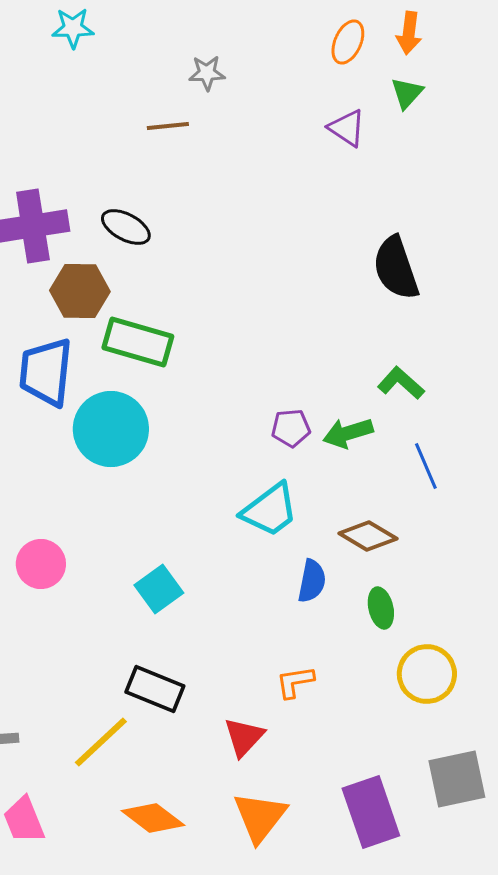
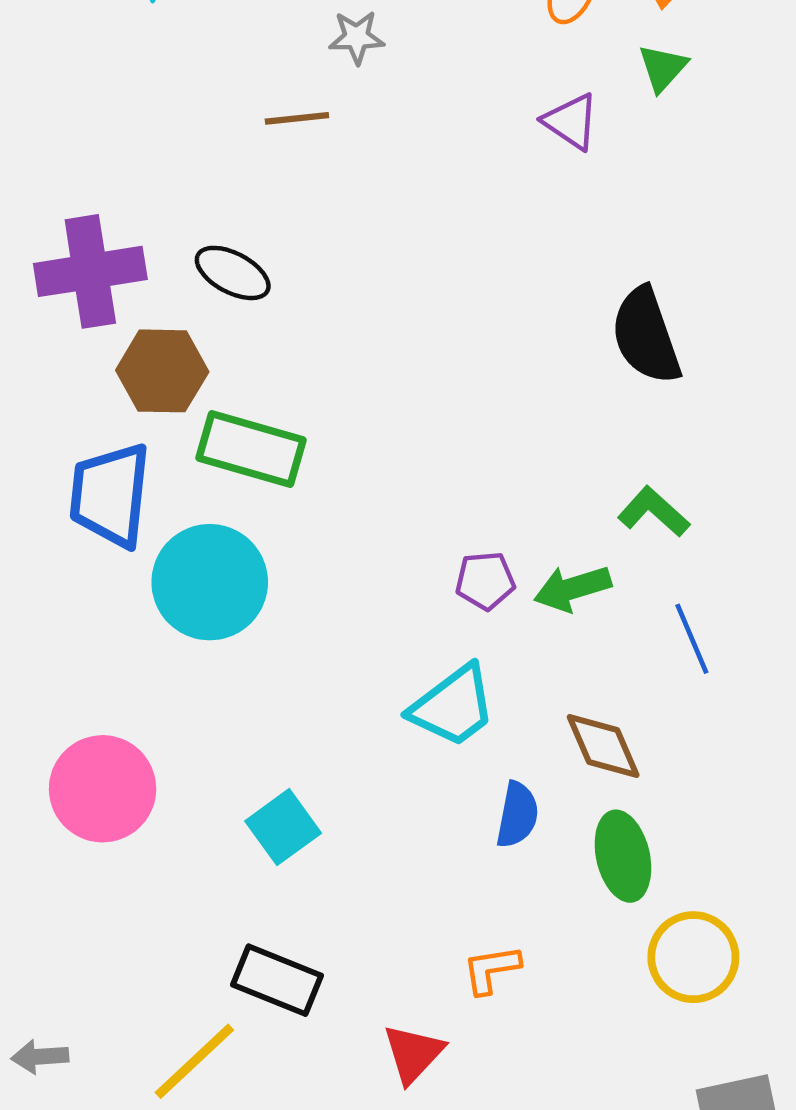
brown diamond: (368, 536) -> (603, 746), turned 36
pink circle: (41, 564) -> (103, 789), size x1.4
green ellipse: (381, 608) -> (623, 856), size x1.4

